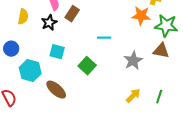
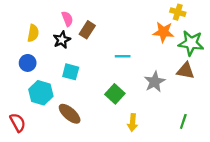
blue circle: (11, 49) -> (28, 63), moved
green square: (87, 66) -> (115, 94), moved
yellow arrow: (133, 96) -> (133, 123), moved, turned 140

